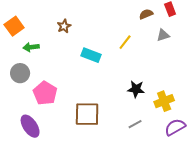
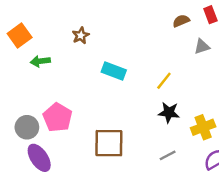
yellow line: (125, 42) -> (164, 81), moved
gray circle: (20, 73) -> (27, 127), moved

